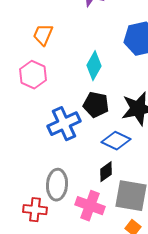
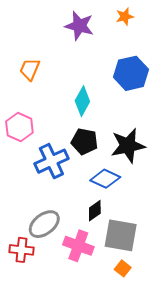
pink hexagon: (33, 75) -> (19, 127), moved
gray ellipse: (57, 185) -> (44, 224), turned 48

